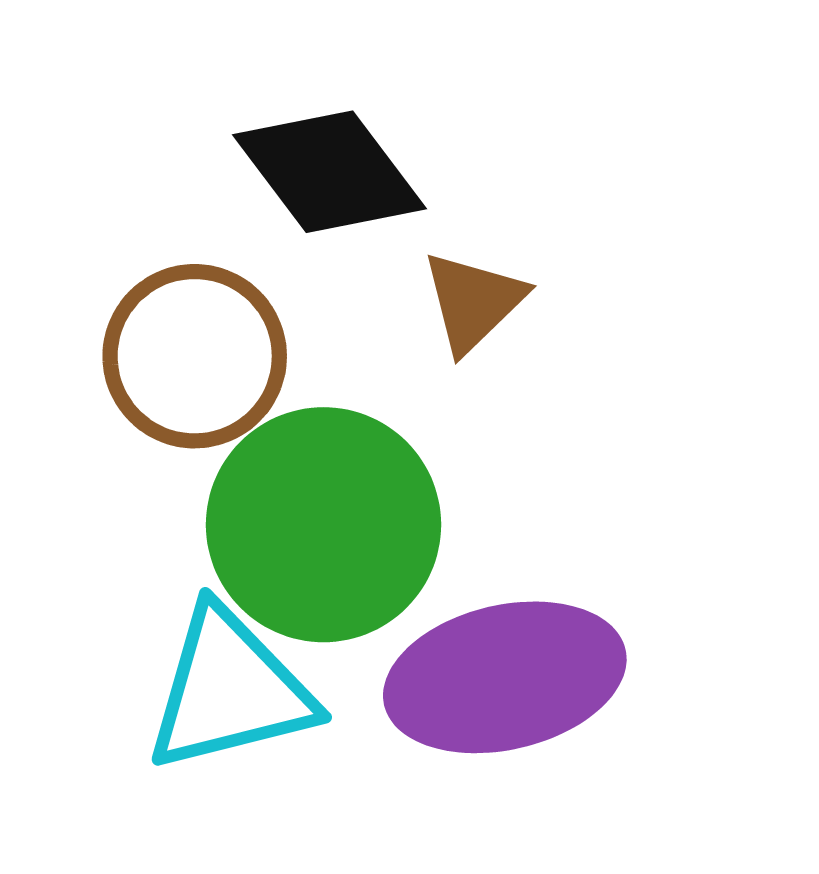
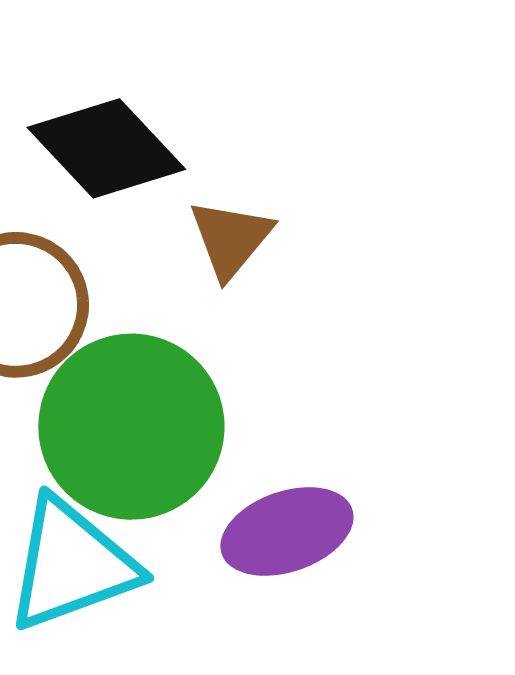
purple ellipse: (505, 677) -> (287, 532), size x0.7

